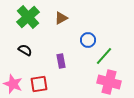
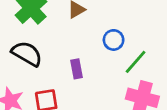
black semicircle: (25, 50) -> (27, 54), size x1.6

